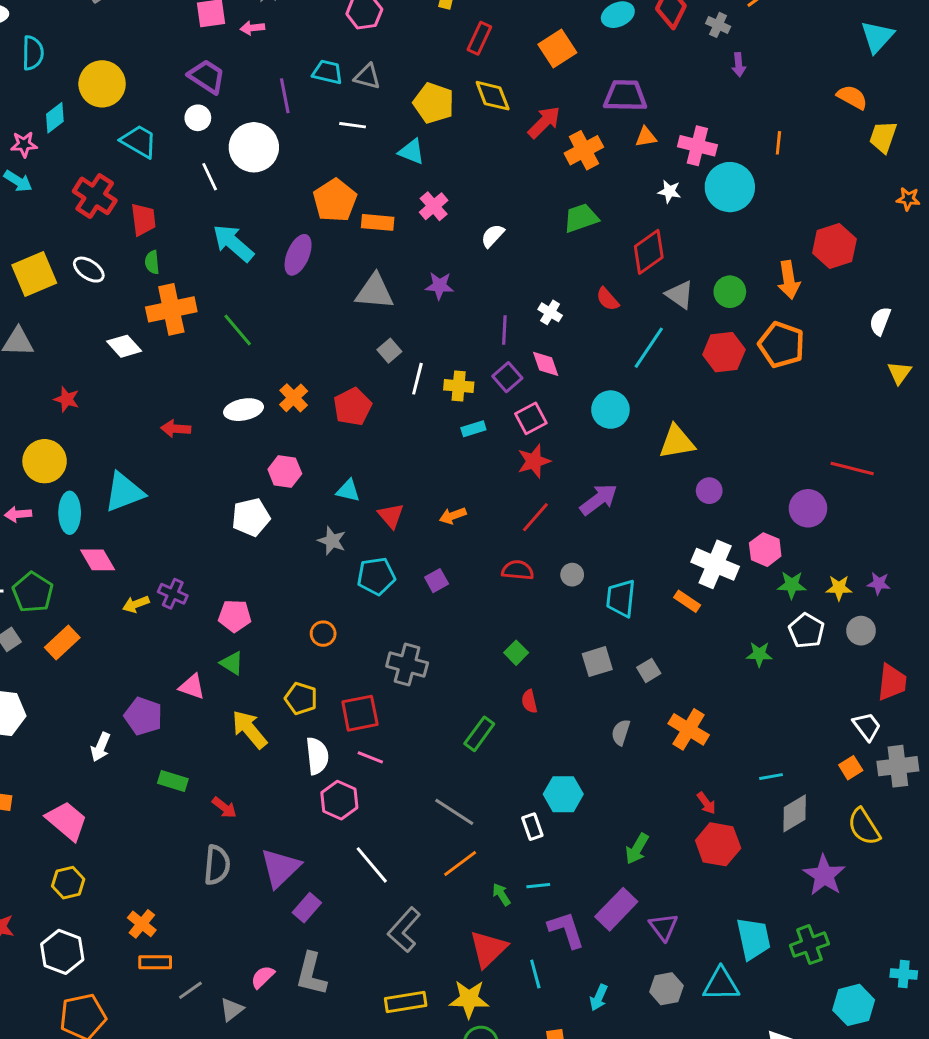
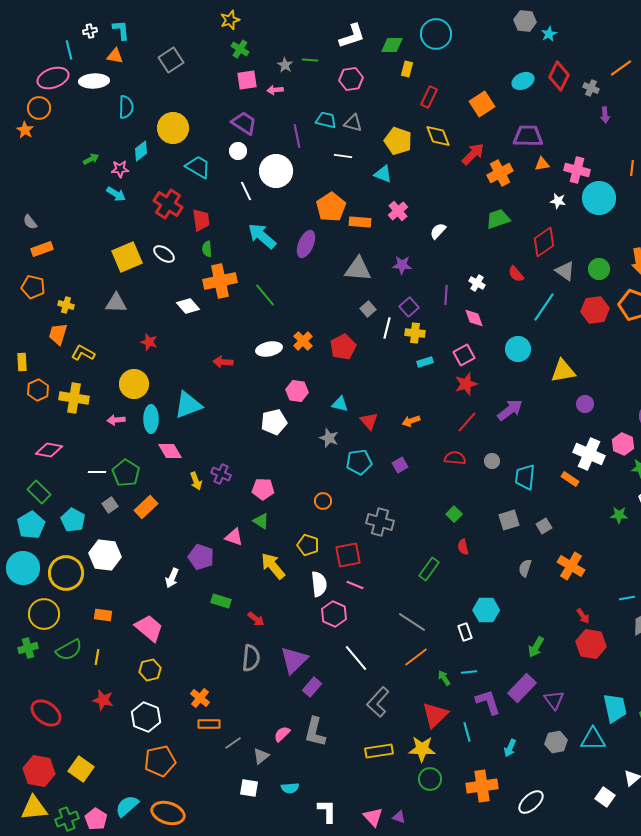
purple square: (507, 377) -> (409, 307), moved
yellow arrow: (136, 604) -> (196, 481), turned -90

